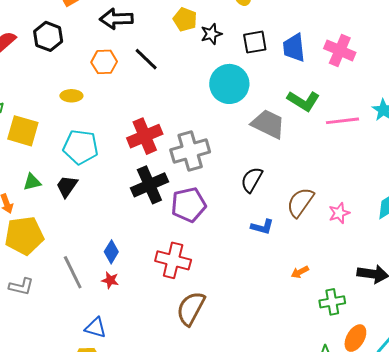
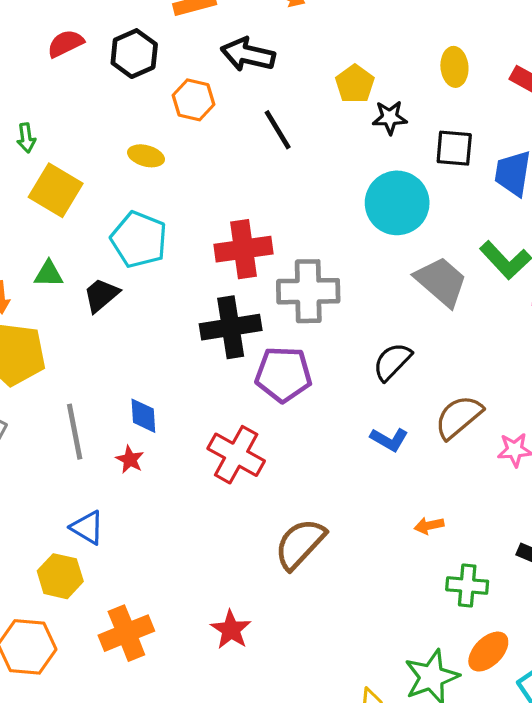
orange hexagon: (104, 62) -> (194, 100), moved
blue diamond: (111, 252) -> (143, 416), turned -50
brown semicircle: (191, 308) -> (300, 544), moved

